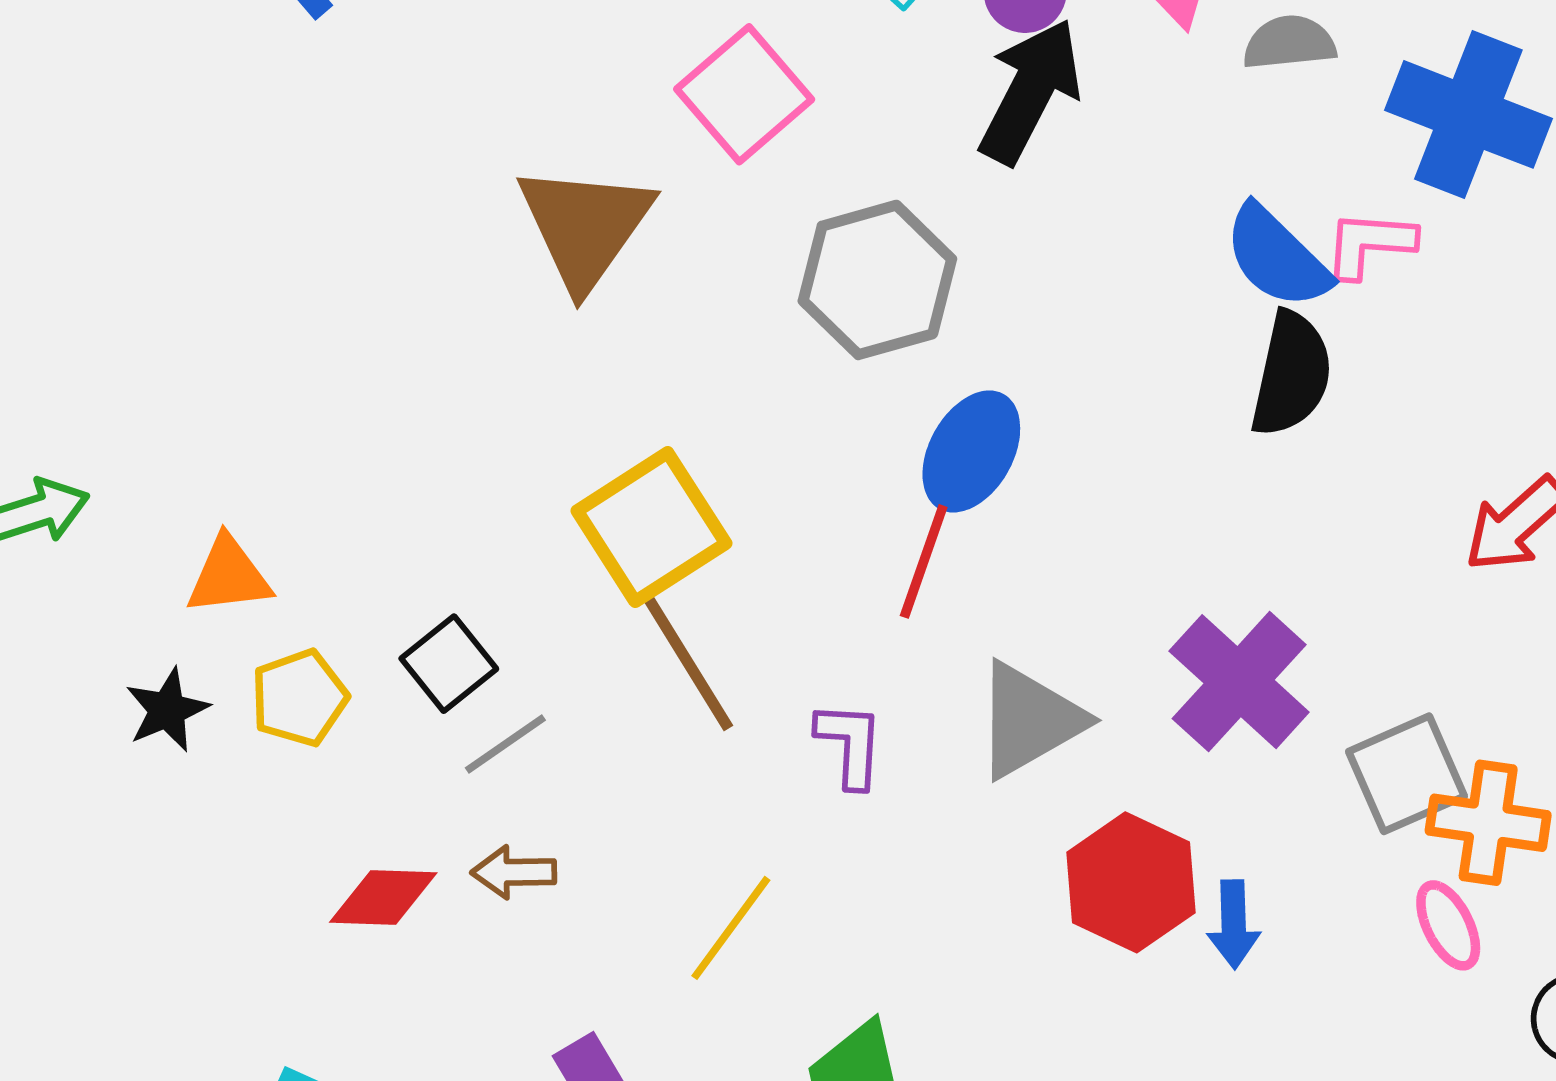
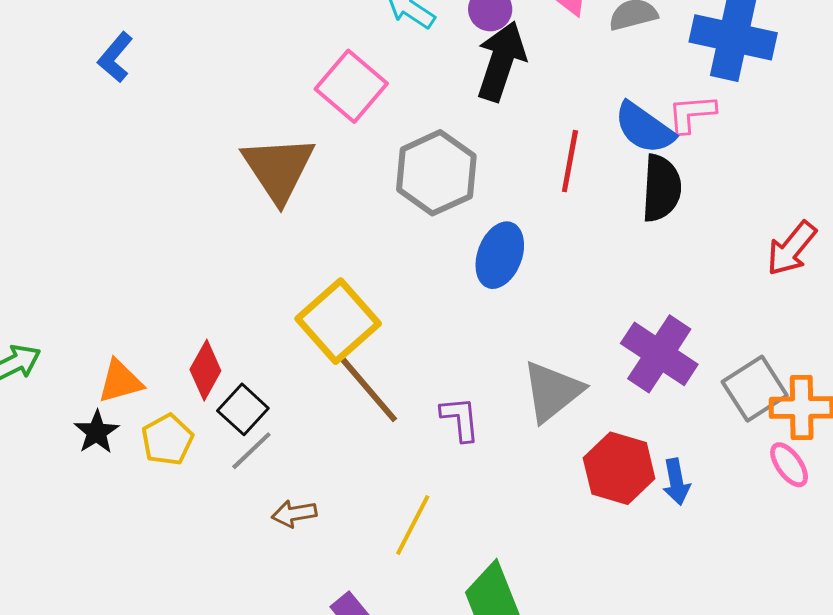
red line: (924, 561) -> (570, 161), moved
black star: (167, 710) -> (97, 432), moved
gray line: (505, 744) -> (251, 451), moved
red diamond: (383, 897) -> (205, 370), moved, turned -54

